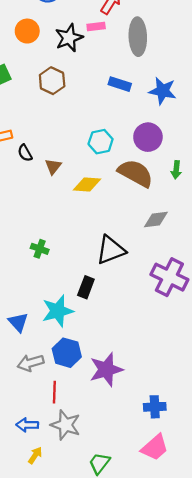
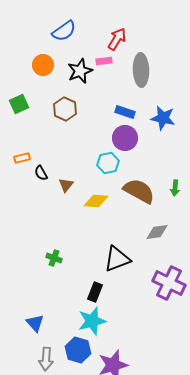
purple circle: (148, 137) -> (125, 138), moved
cyan star: (58, 311) -> (92, 321), moved
gray arrow: (31, 363) -> (46, 359), turned -70

